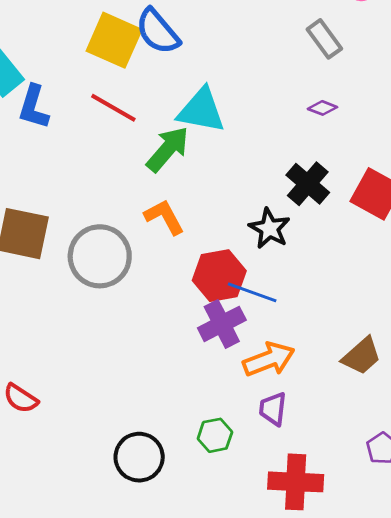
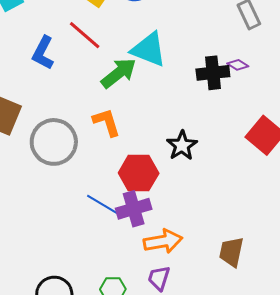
blue L-shape: (34, 107) -> (43, 53), moved
black cross: (308, 184) -> (213, 73), moved, turned 32
blue line: (252, 292) -> (104, 205), moved
brown trapezoid: (362, 356) -> (231, 252), turned 132

